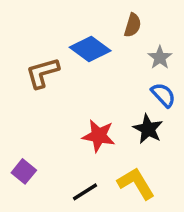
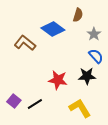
brown L-shape: (43, 73) -> (25, 43), turned 55
black star: (148, 129) -> (87, 76), turned -30
black line: (85, 192) -> (35, 104), moved

